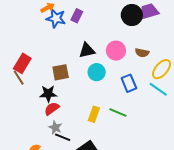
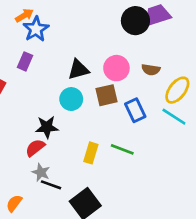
purple rectangle: (77, 16) -> (25, 61), moved
blue star: (56, 18) -> (36, 29), turned 30
brown square: (61, 72) -> (107, 95), moved
cyan circle: (97, 72) -> (71, 99), moved
black star: (48, 94) -> (47, 127), moved

